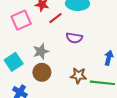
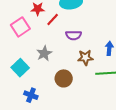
brown circle: (42, 72) -> (64, 78), moved
brown star: (78, 76) -> (85, 58), moved

